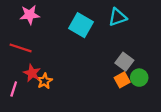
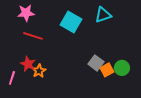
red line: (21, 48) -> (33, 36), moved
gray square: (124, 62) -> (96, 63), moved

